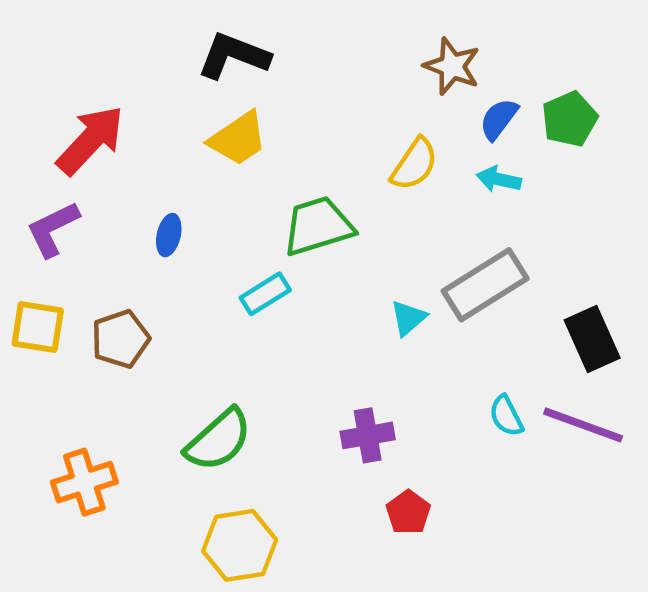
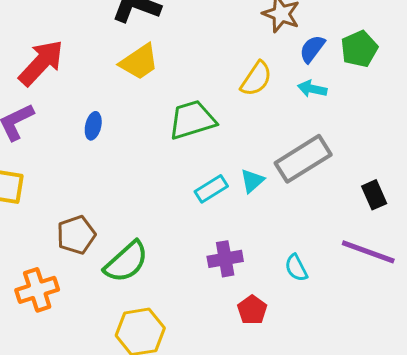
cyan rectangle: (265, 294) -> (211, 189), moved
brown pentagon: (121, 339) -> (76, 235), moved
black rectangle: (592, 339) -> (374, 195), size x0.7
cyan semicircle: (506, 416) -> (296, 268), moved

